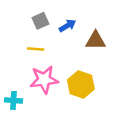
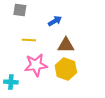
gray square: (40, 21) -> (20, 10), moved, turned 32
brown triangle: (96, 40) -> (66, 45), moved

